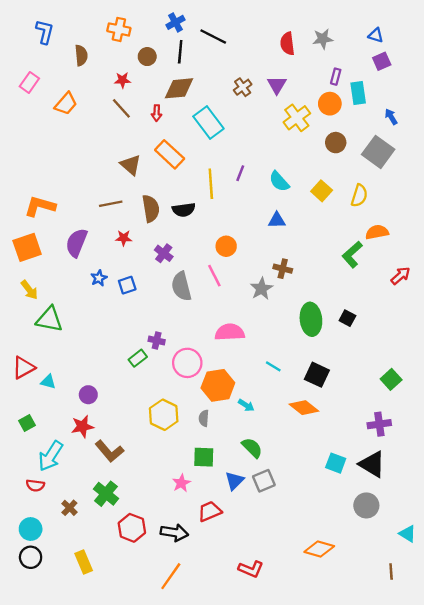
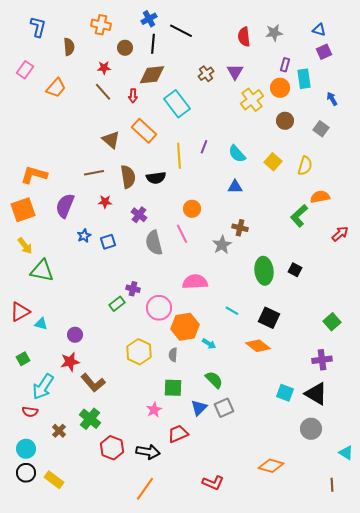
gray square: (378, 152) -> (321, 129), size x0.6
yellow rectangle: (84, 562) -> (54, 480), moved, turned -30

